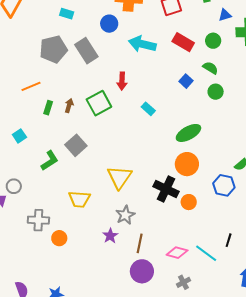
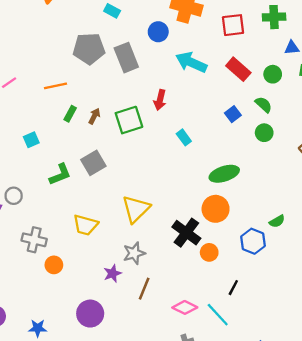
black line: (229, 240) -> (233, 288), moved
purple circle: (142, 271) -> (90, 314), moved

